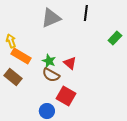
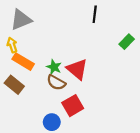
gray triangle: (51, 18) -> (21, 20), moved
red triangle: (70, 63) -> (77, 69), size x1.5
red square: (66, 96) -> (73, 106), turned 30

